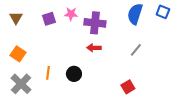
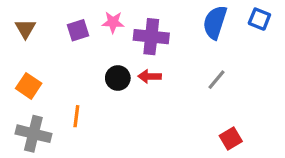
black circle: (74, 74) -> (118, 78), moved
gray cross: (21, 84) -> (33, 134), turned -30
red square: (128, 87) -> (231, 138), moved

